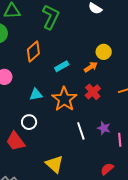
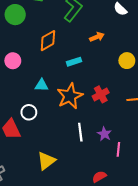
yellow circle: (104, 52) -> (127, 61), moved
orange arrow: (91, 67) -> (97, 37), moved
yellow triangle: (54, 164) -> (46, 161), turned 30

